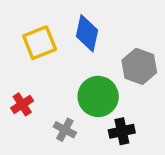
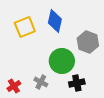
red cross: (22, 104) -> (14, 86), moved

